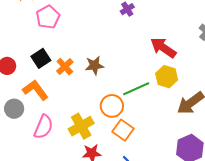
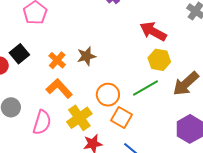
black square: (41, 58) -> (19, 54), moved
green line: (136, 89) -> (145, 88), moved
orange L-shape: (35, 90) -> (59, 88), moved

